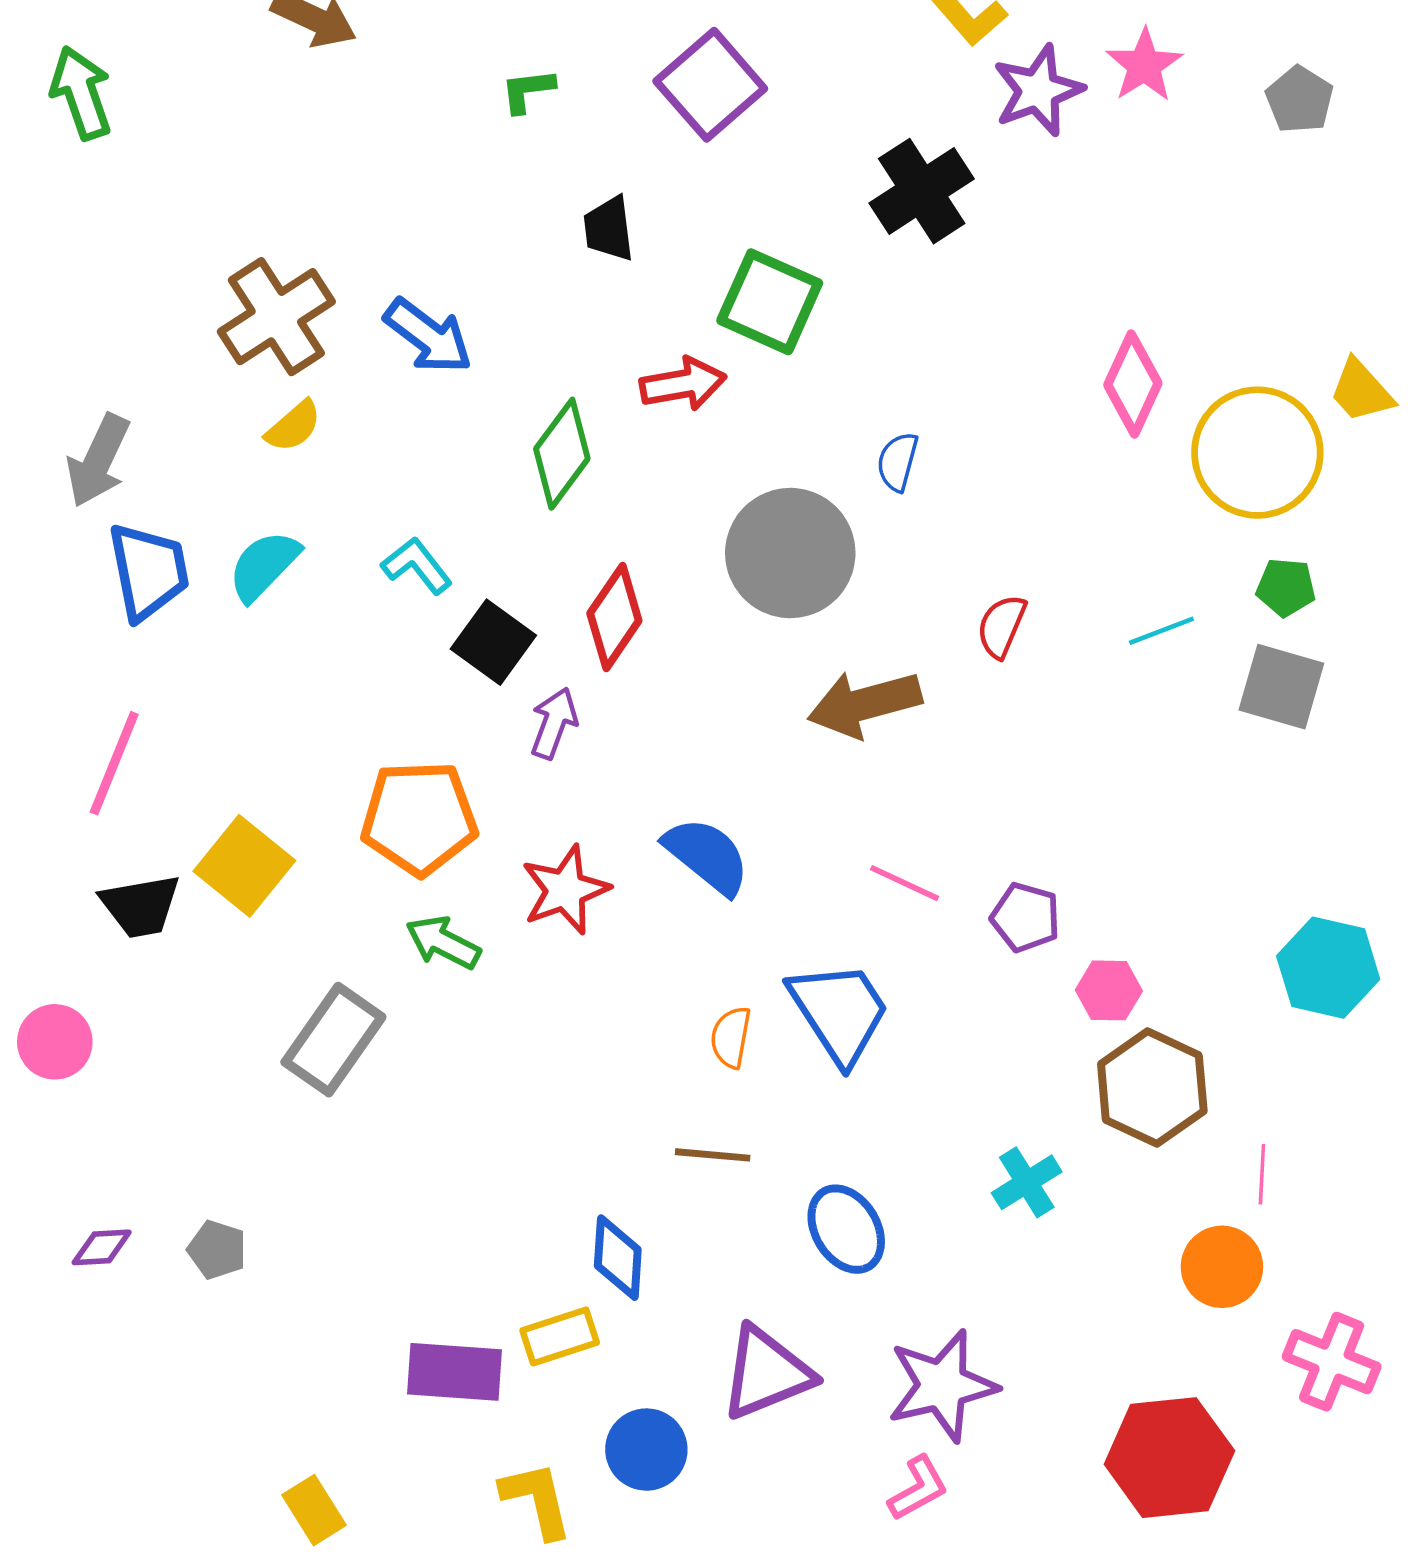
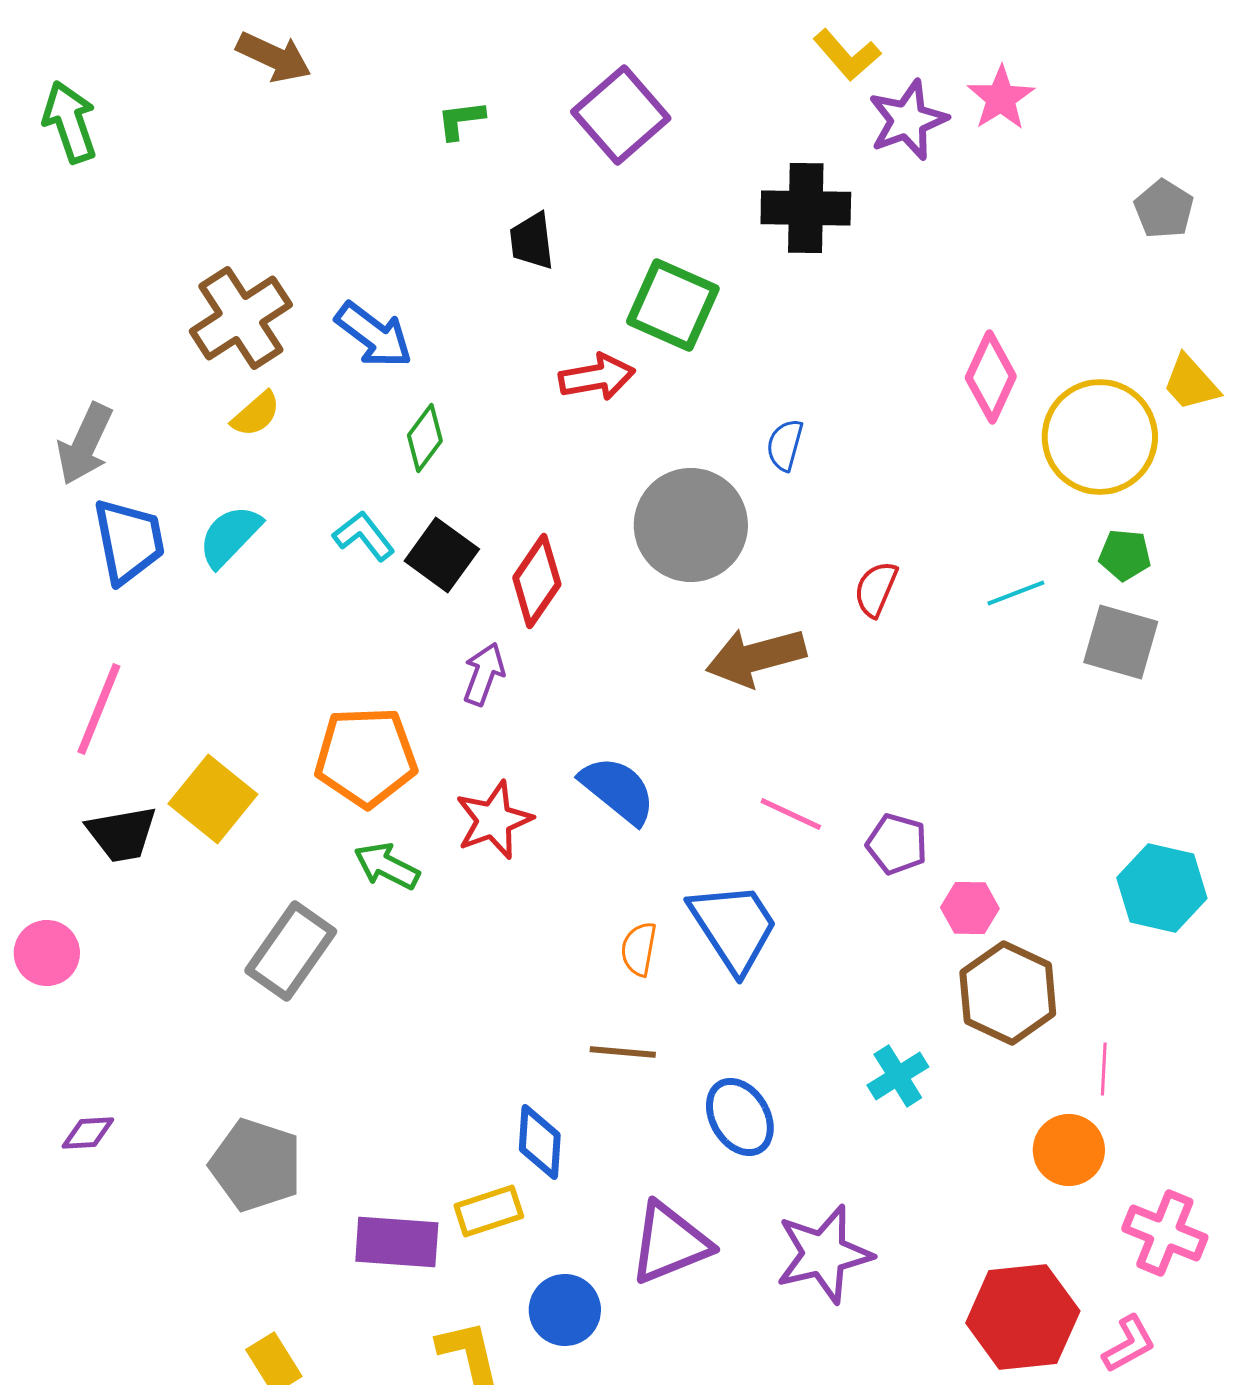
gray pentagon: (1300, 100) -> (1164, 209), moved
black cross: (922, 191) -> (806, 208), turned 34
green diamond: (562, 454) -> (425, 438), moved, size x0.7
black square: (493, 642) -> (442, 555), moved
gray pentagon: (217, 1250) -> (256, 1165), moved, size x1.8
pink L-shape: (918, 1488) -> (1129, 1344), moved

